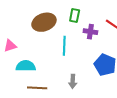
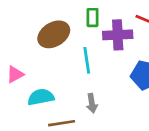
purple cross: (90, 32) -> (118, 35), size x1.5
gray arrow: (73, 81) -> (92, 103), moved

